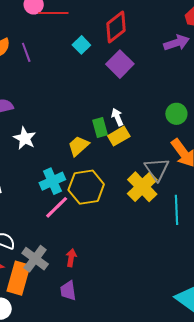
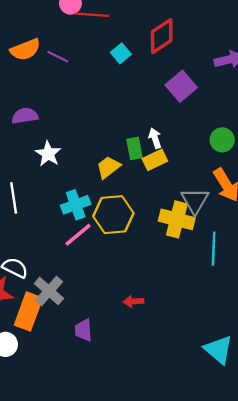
purple line: (26, 52) -> (58, 57), turned -48
purple square: (120, 64) -> (181, 86), moved
yellow cross: (142, 187) -> (177, 219), turned -36
red arrow: (71, 258) -> (133, 301), moved, turned -108

